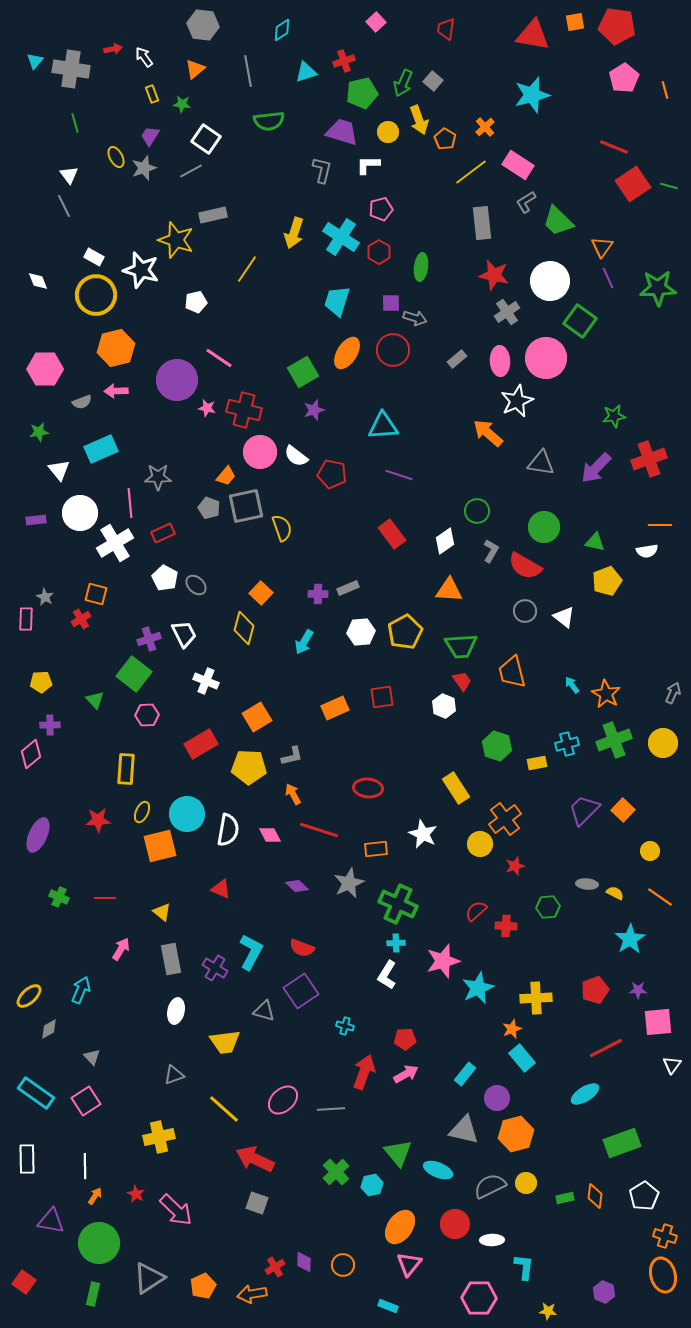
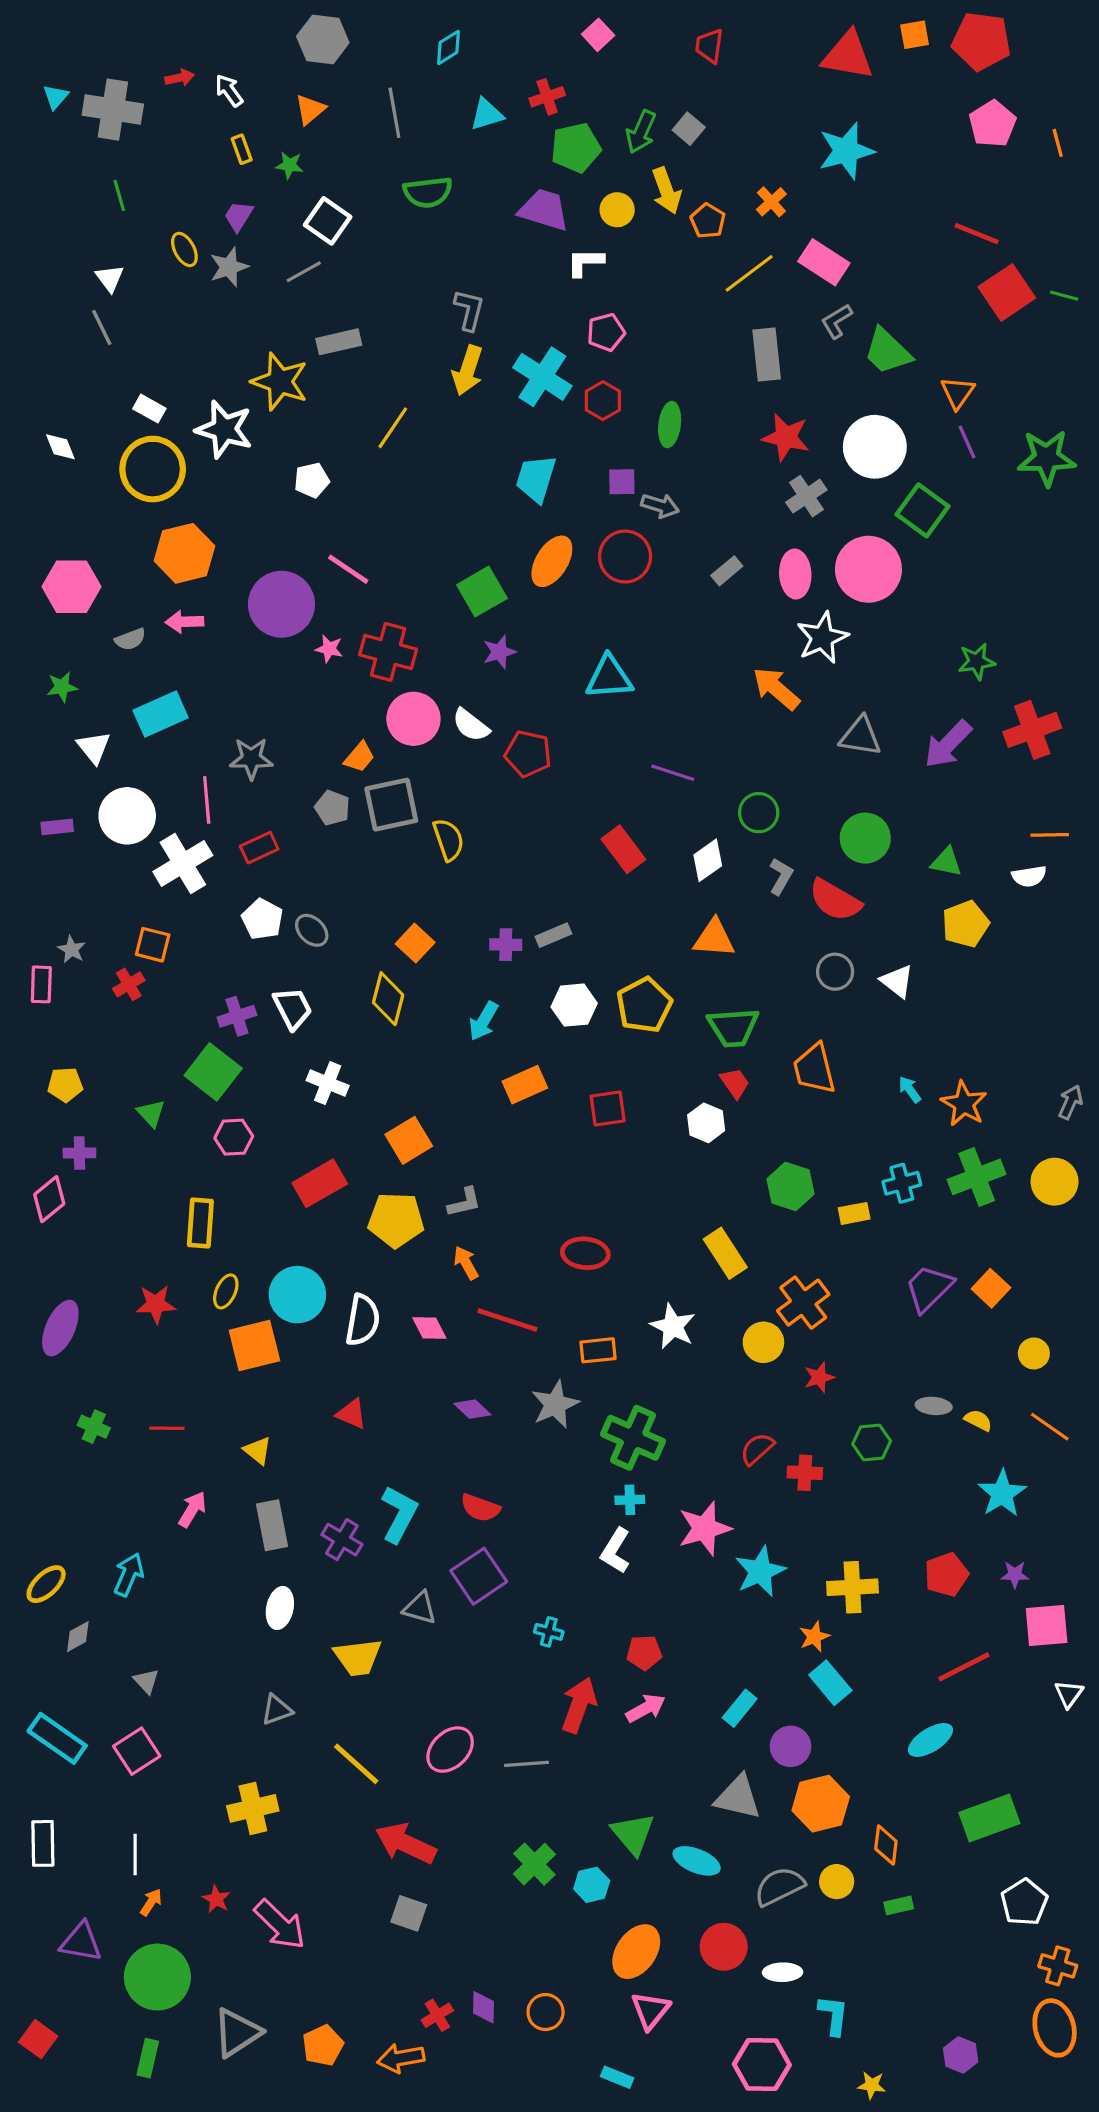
gray L-shape: (322, 170) -> (469, 310), moved
purple line: (399, 475) -> (673, 773), moved
orange rectangle: (335, 708) -> (525, 1085), moved
orange diamond: (595, 1196) -> (886, 1845), moved

